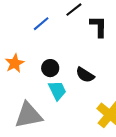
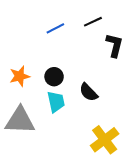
orange star: (15, 63) -> (20, 76), moved

